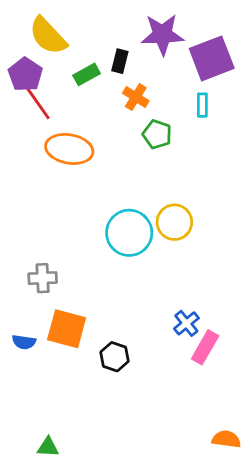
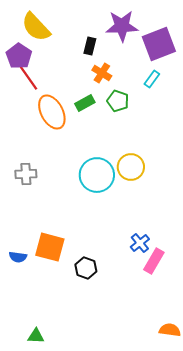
green rectangle: (87, 74) -> (85, 103), moved
cyan rectangle: (202, 105) -> (152, 79), turned 36
orange ellipse: (69, 149) -> (52, 112), turned 52
gray cross: (43, 278) -> (26, 174), moved

